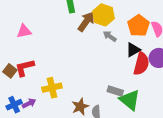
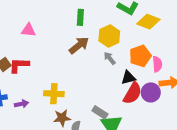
brown arrow: (86, 22) -> (79, 45), moved
yellow cross: (52, 88) -> (54, 94), moved
purple arrow: (29, 103) -> (21, 104), moved

